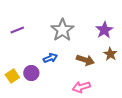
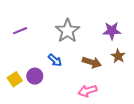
purple star: (104, 30) -> (112, 31), turned 30
blue arrow: (50, 58) -> (55, 60), turned 64

